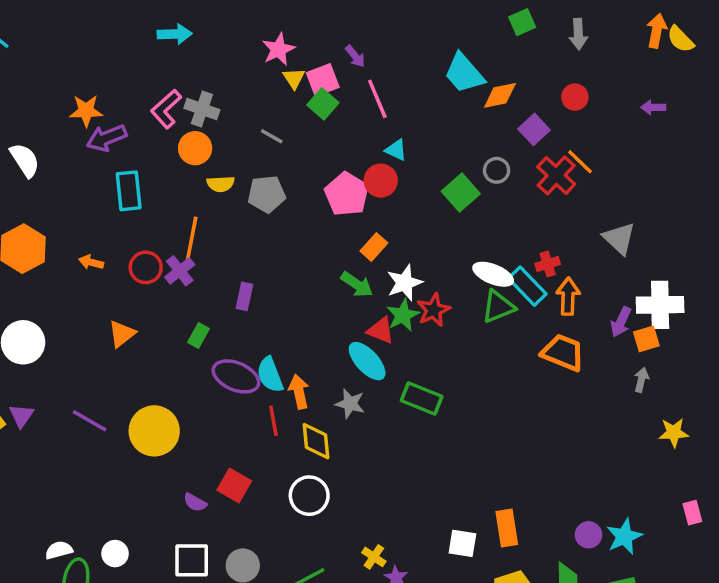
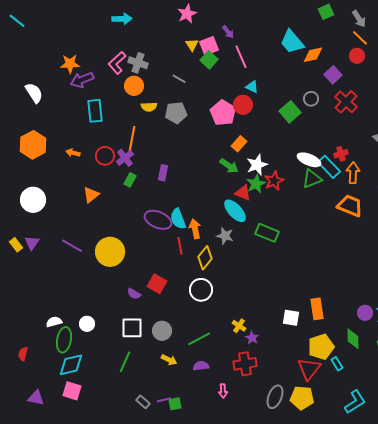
gray arrow: (578, 34) -> (359, 19), turned -30
pink star: (279, 49) -> (187, 14), moved
orange line: (580, 162) -> (360, 38), moved
green rectangle: (198, 336) -> (130, 180), moved
yellow diamond: (316, 441) -> (205, 258), turned 45

